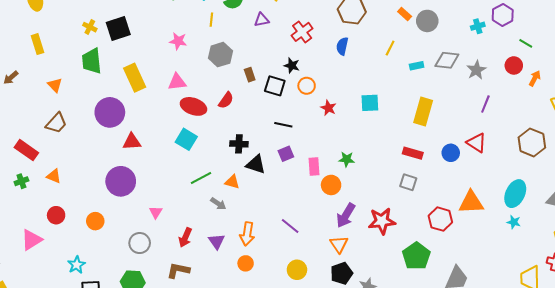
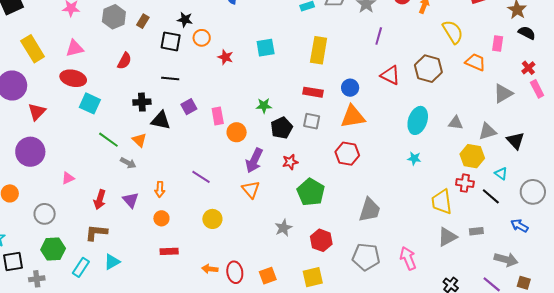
brown rectangle: (250, 75) -> (143, 21), moved, turned 56
red ellipse: (193, 106) -> (73, 78), moved
black line: (283, 125) -> (170, 78), moved
red triangle: (132, 142) -> (37, 112), turned -36
red triangle: (477, 143) -> (390, 75), moved
green star: (347, 159) -> (264, 106), moved
green line: (201, 178) -> (108, 140), turned 70
orange triangle: (232, 182) -> (139, 140), turned 35
orange triangle: (471, 202) -> (353, 117), moved
pink triangle: (156, 212) -> (68, 178), turned 40
red star: (382, 221) -> (290, 162), size x0.6
cyan star: (514, 222) -> (414, 158), moved
orange arrow: (247, 234) -> (160, 189), size x0.7
gray circle: (140, 243) -> (45, 214), moved
green pentagon: (416, 256) -> (311, 192), moved
black pentagon: (342, 273) -> (282, 128), moved

